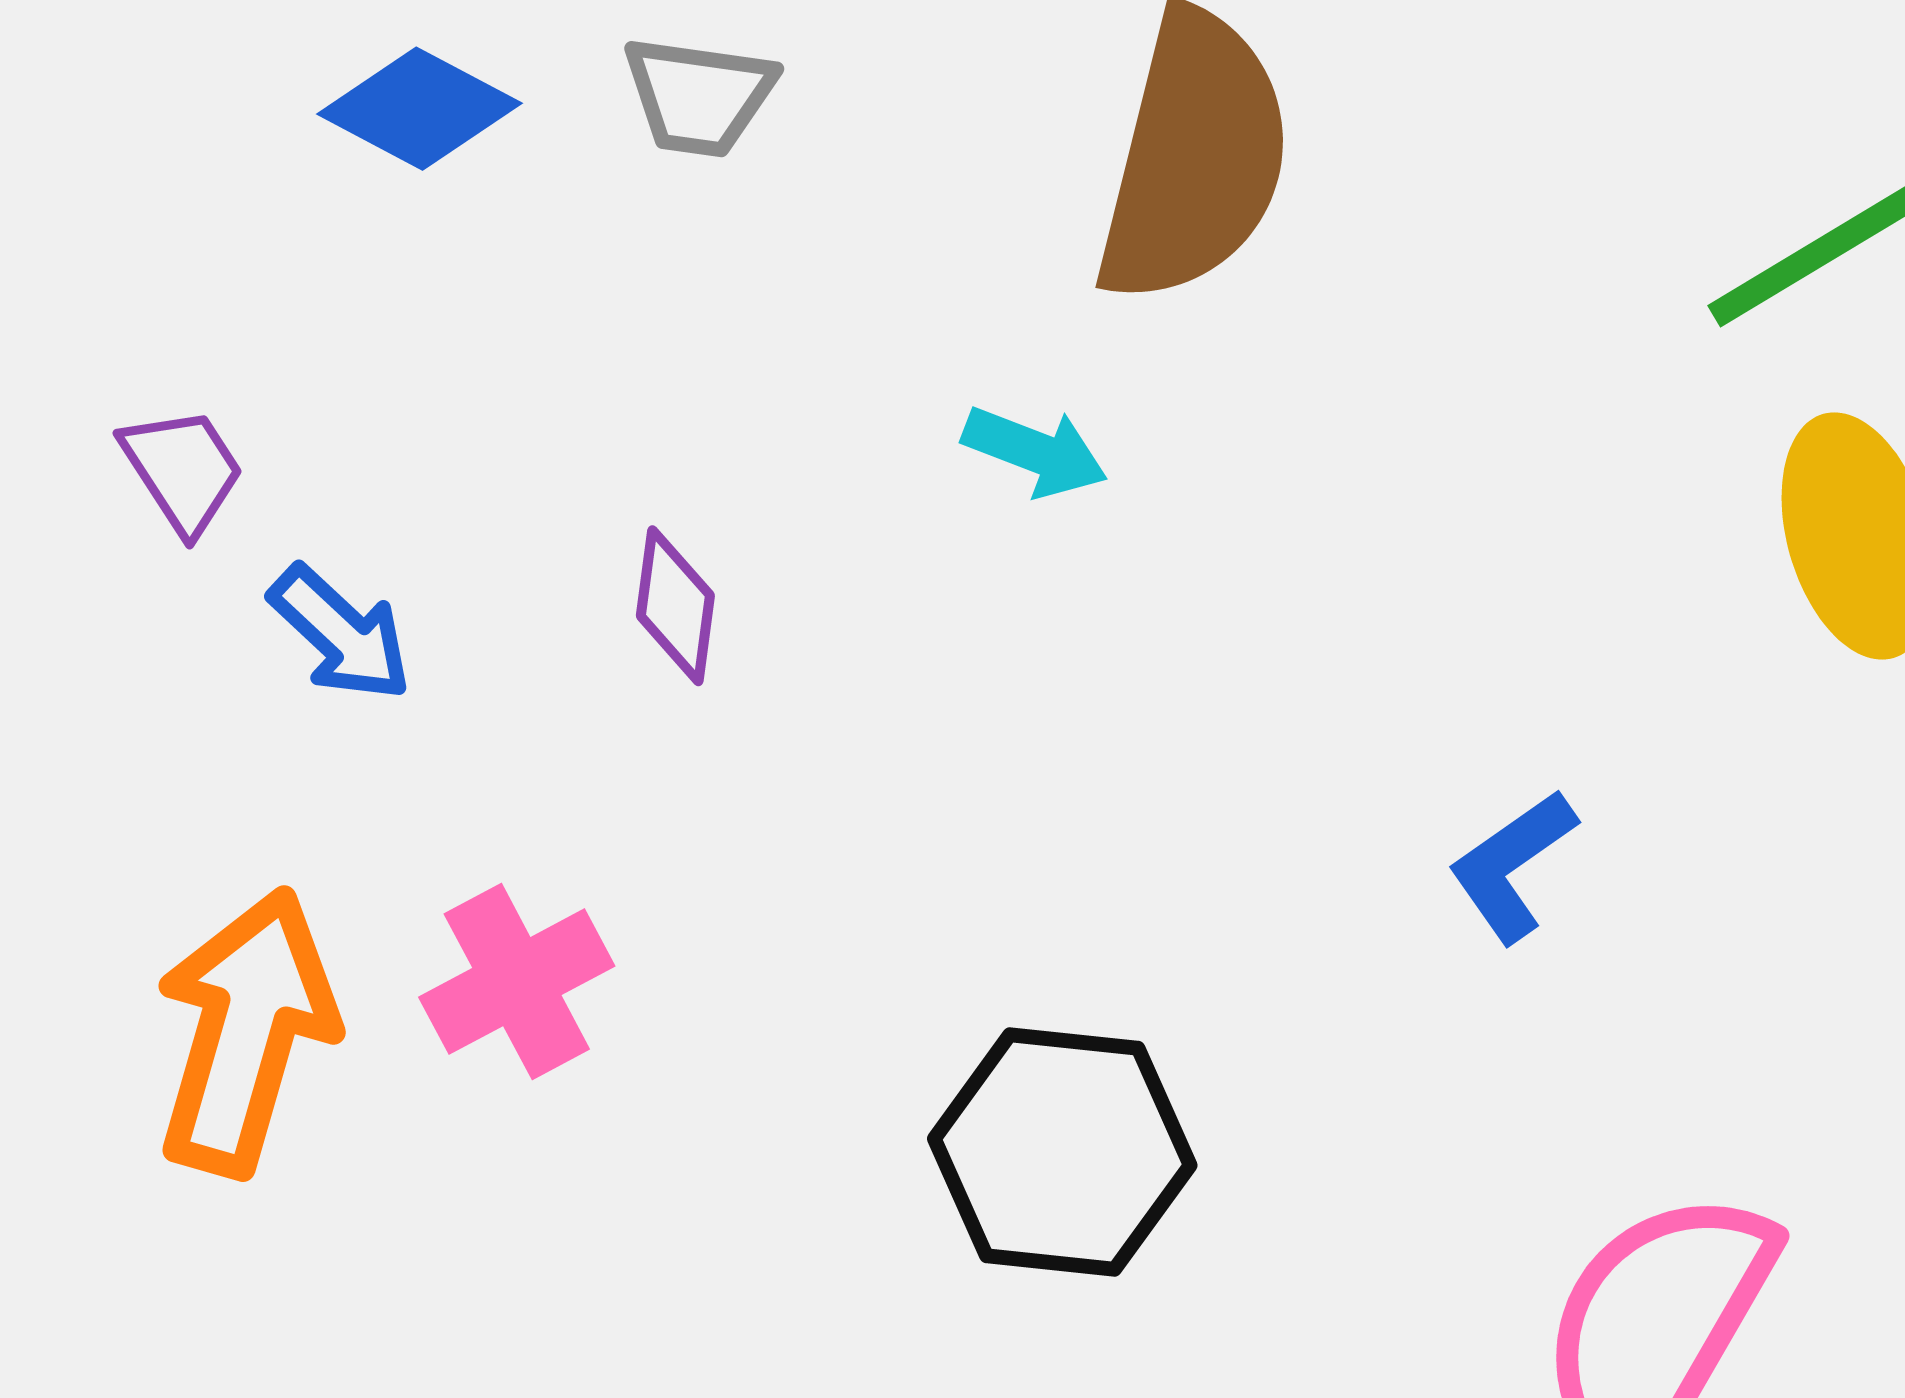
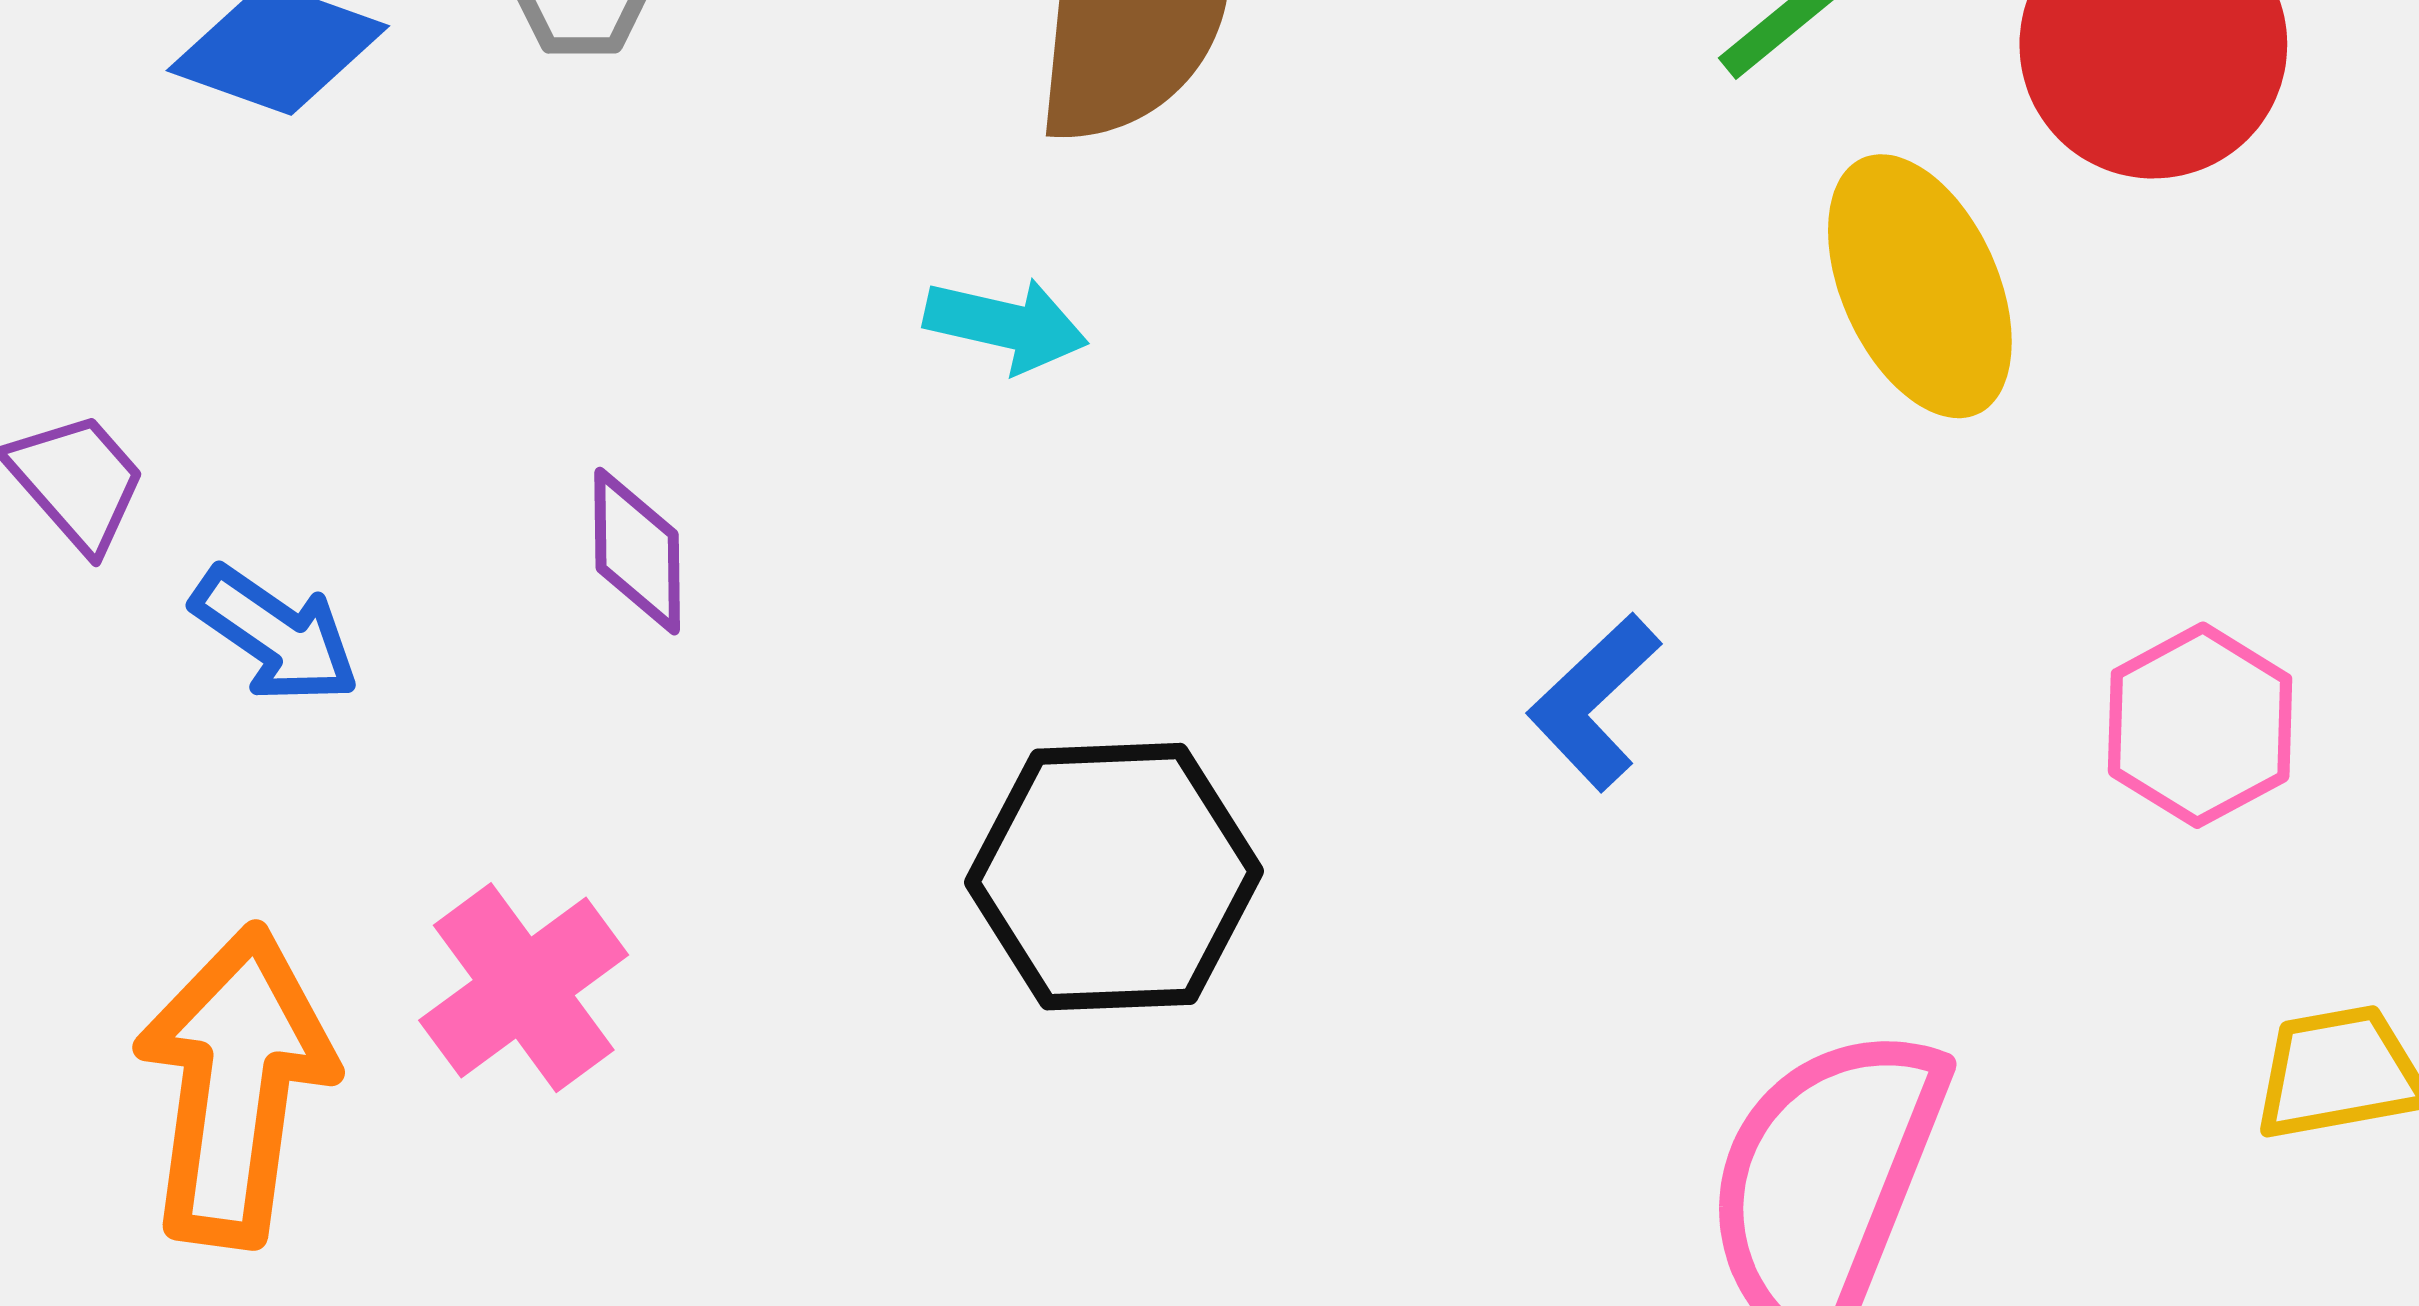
black hexagon: (1062, 1152) -> (1114, 877), moved

